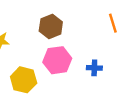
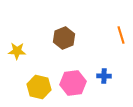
pink hexagon: (57, 60) -> (73, 83), moved

